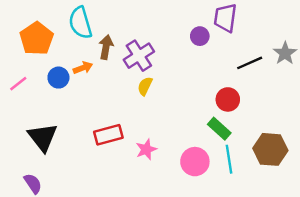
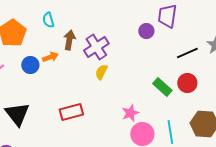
cyan semicircle: (80, 23) -> (48, 20), size x0.6
red circle: (228, 99) -> (187, 83), moved
green rectangle: (219, 129) -> (162, 87), moved
pink star: (146, 149) -> (130, 113), moved

